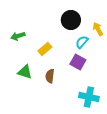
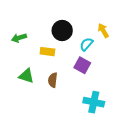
black circle: (71, 20) -> (62, 30), moved
yellow rectangle: (45, 49) -> (47, 52), turned 48

